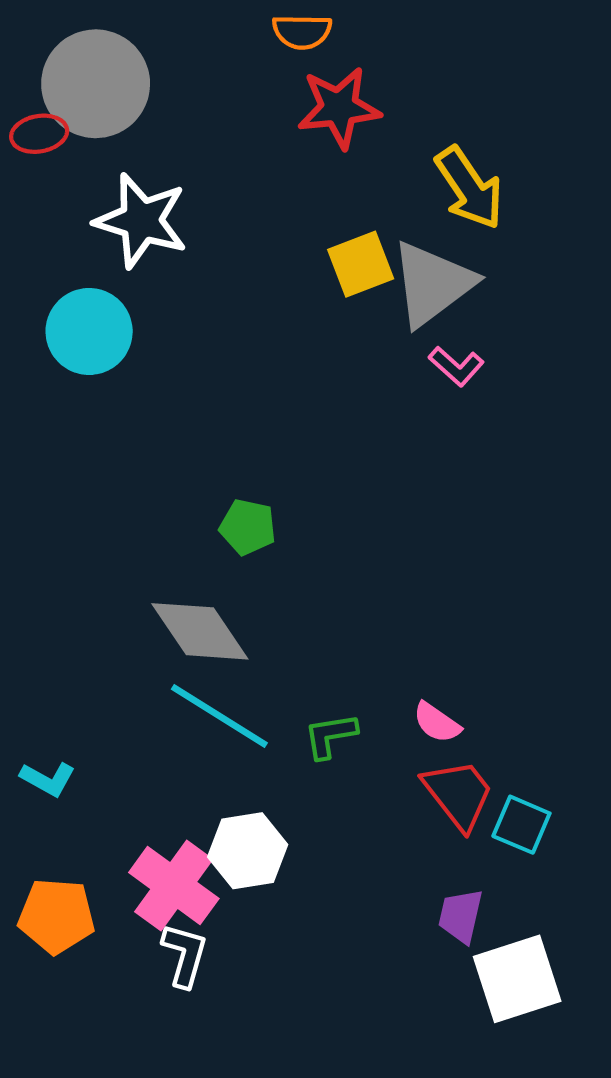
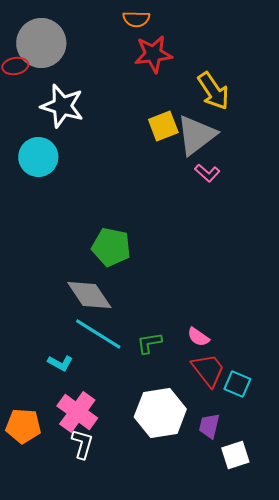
green pentagon: (248, 527) -> (111, 247), size x1.5
cyan L-shape: (48, 779) -> (60, 363), moved
white hexagon: (248, 851) -> (160, 413), moved, size x1.4
white square: (517, 979) -> (235, 455), size x0.7

